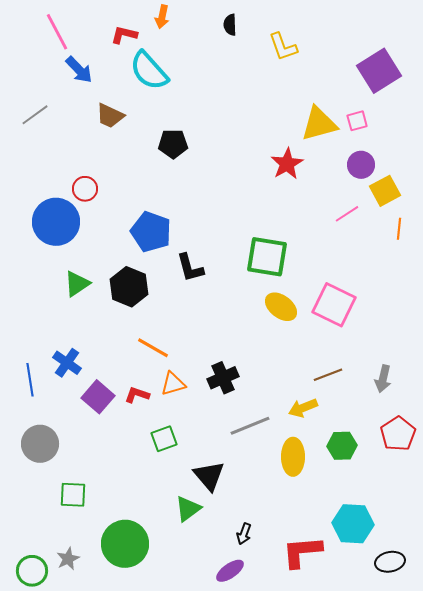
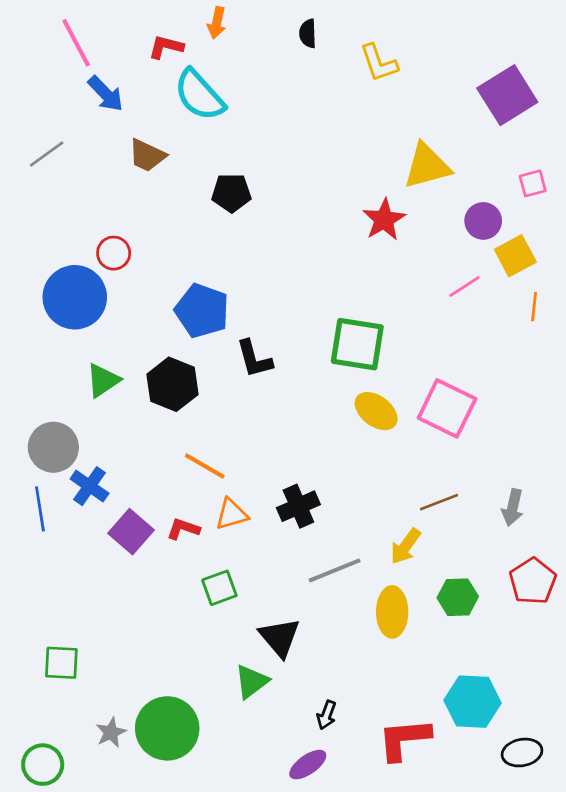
pink square: (357, 121) -> (533, 183), moved
yellow arrow: (303, 408) -> (406, 546), turned -32
gray circle: (40, 444) -> (53, 447), moved
green square: (73, 495) -> (61, 663), moved
gray star: (68, 559) -> (111, 732), moved

